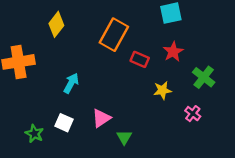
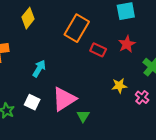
yellow star: (162, 90) -> (119, 86), moved
pink triangle: (101, 118) -> (64, 99), size x1.5

